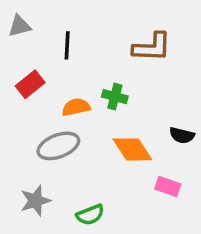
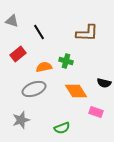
gray triangle: (20, 26) -> (12, 21), turned 32
black line: (67, 45) -> (39, 32), turned -35
green semicircle: (90, 215) -> (62, 128), moved

